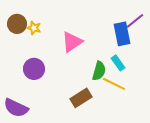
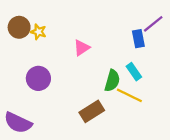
blue rectangle: (122, 34) -> (138, 39), size x0.7
pink triangle: (72, 42) -> (82, 48), size x0.7

